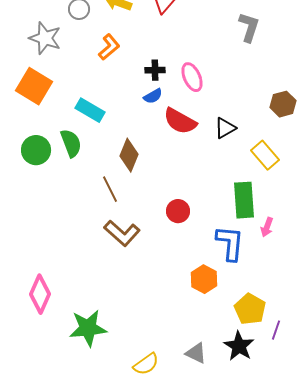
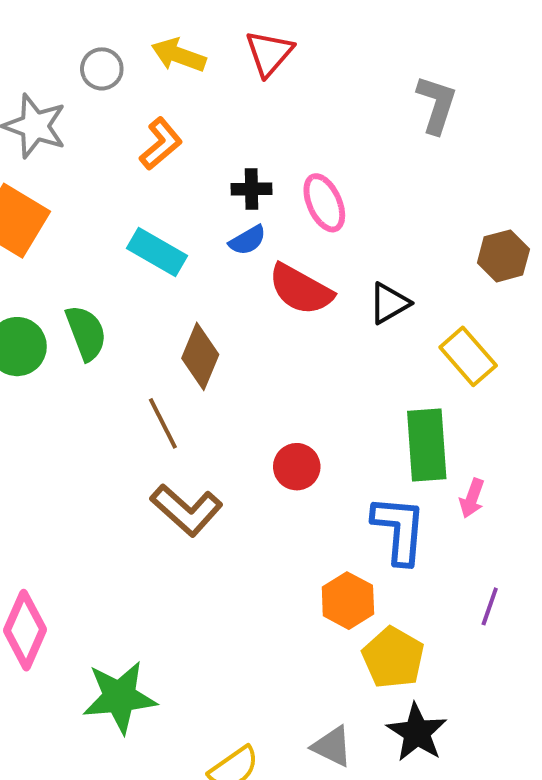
cyan rectangle: (90, 110) -> (157, 252), moved
yellow pentagon: (250, 309) -> (393, 658), moved
purple line: (276, 330) -> (490, 606), moved

